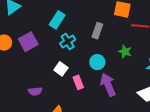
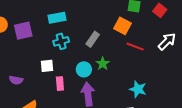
cyan rectangle: (57, 20) -> (57, 18), turned 30
green star: (125, 52) -> (103, 64), moved
white square: (61, 69) -> (47, 66), turned 32

